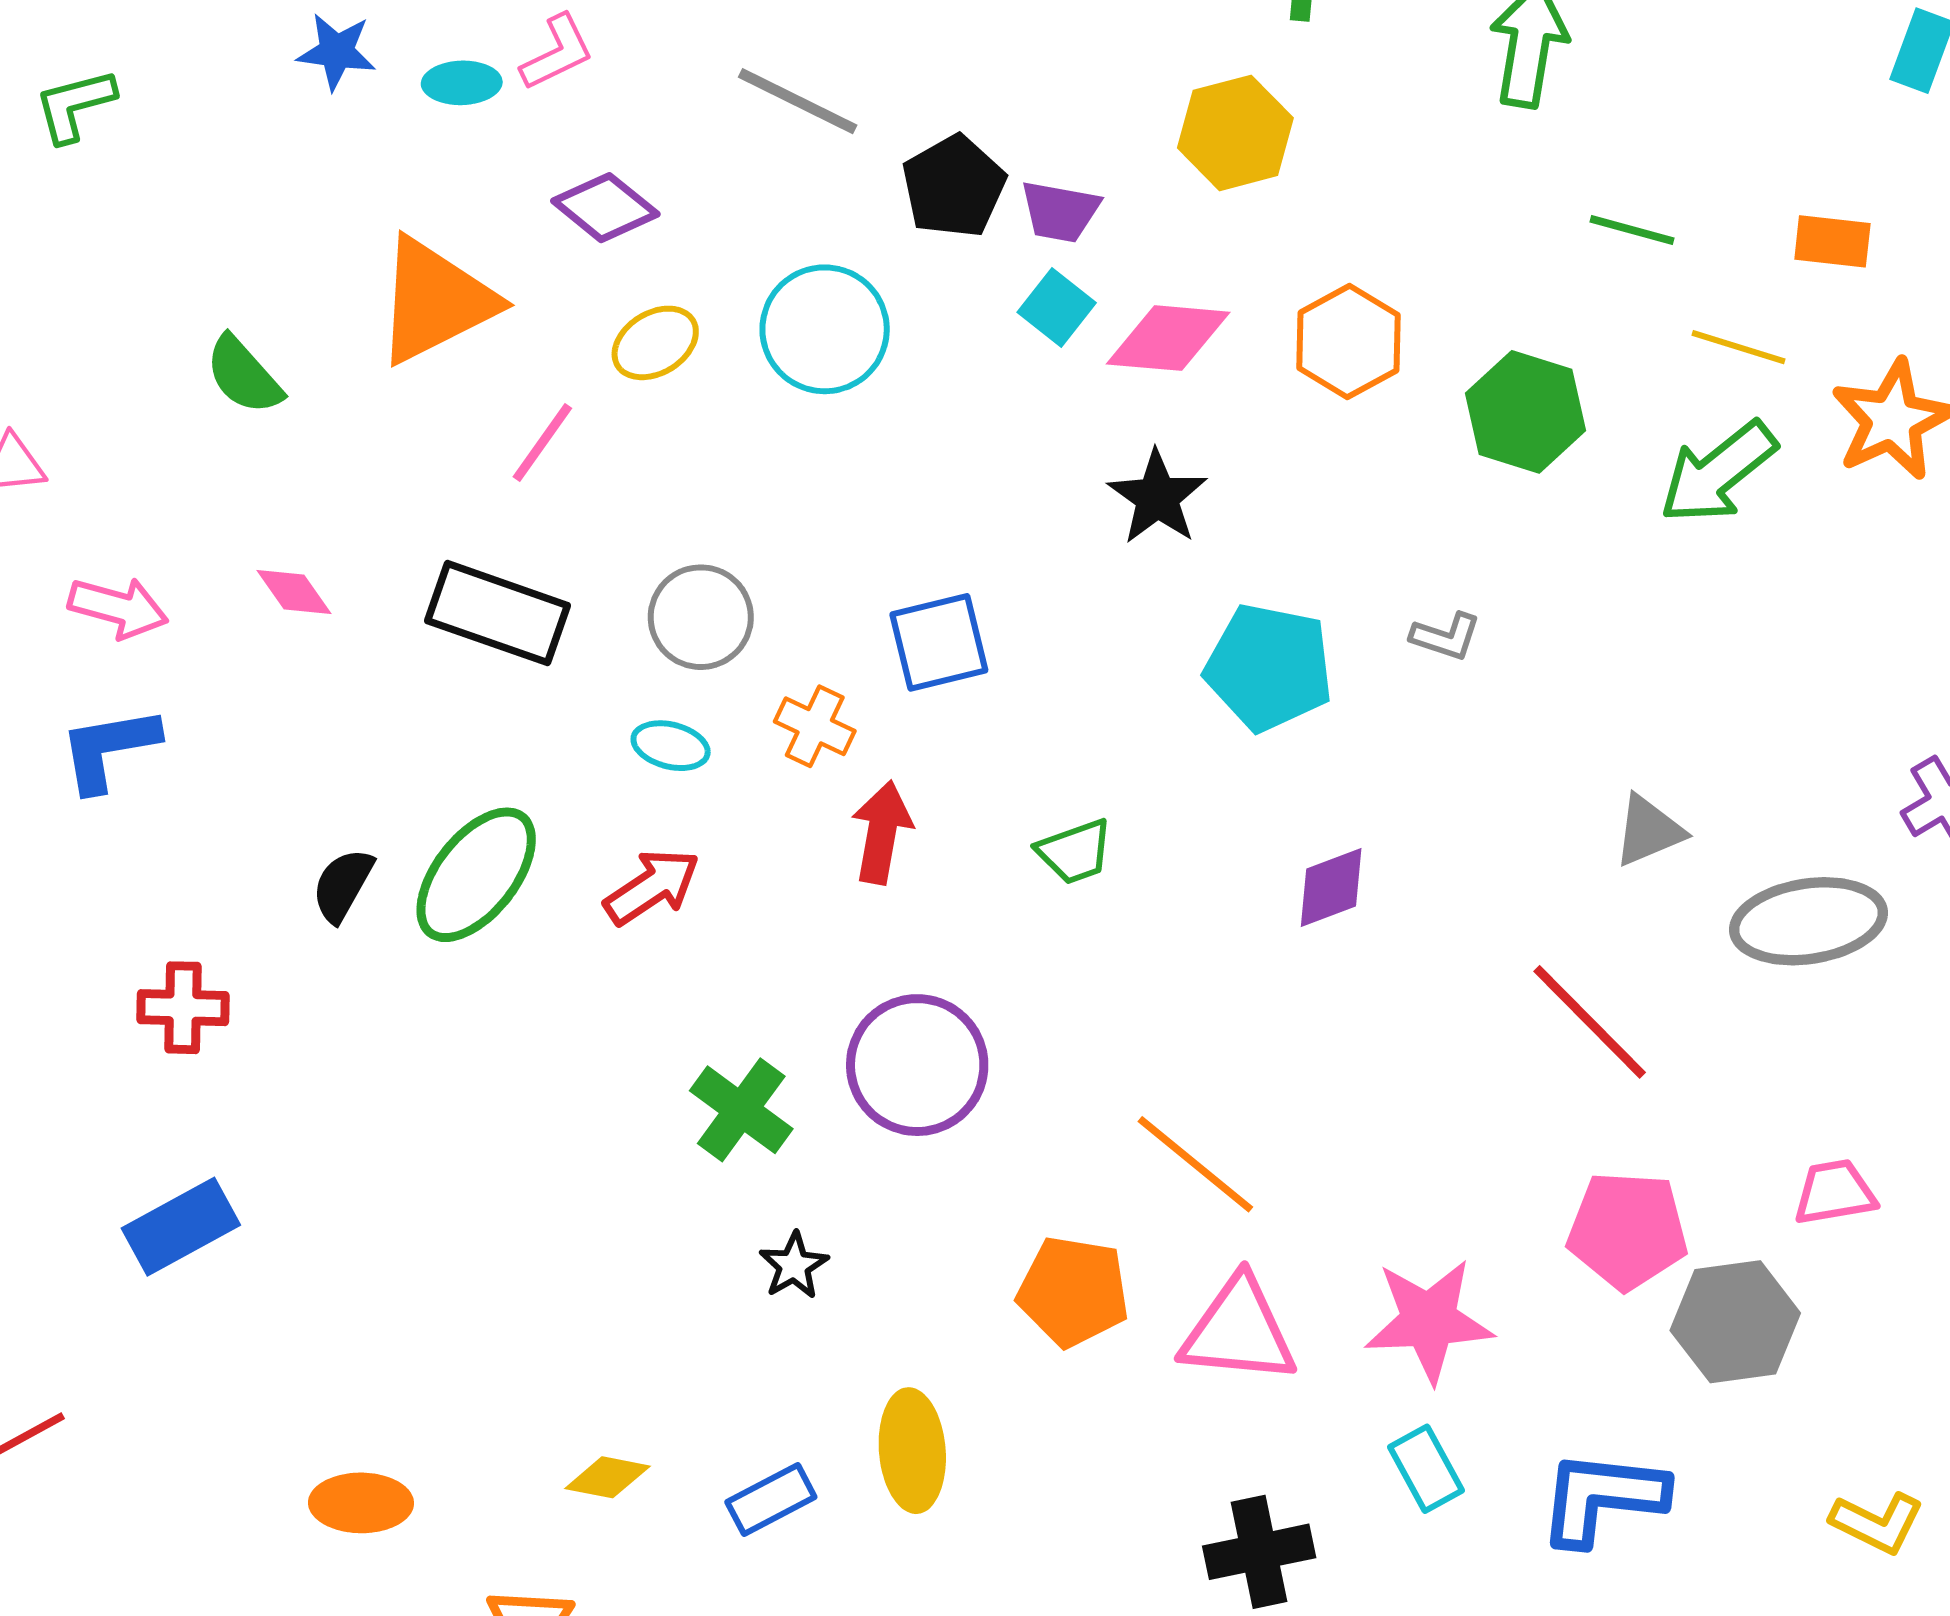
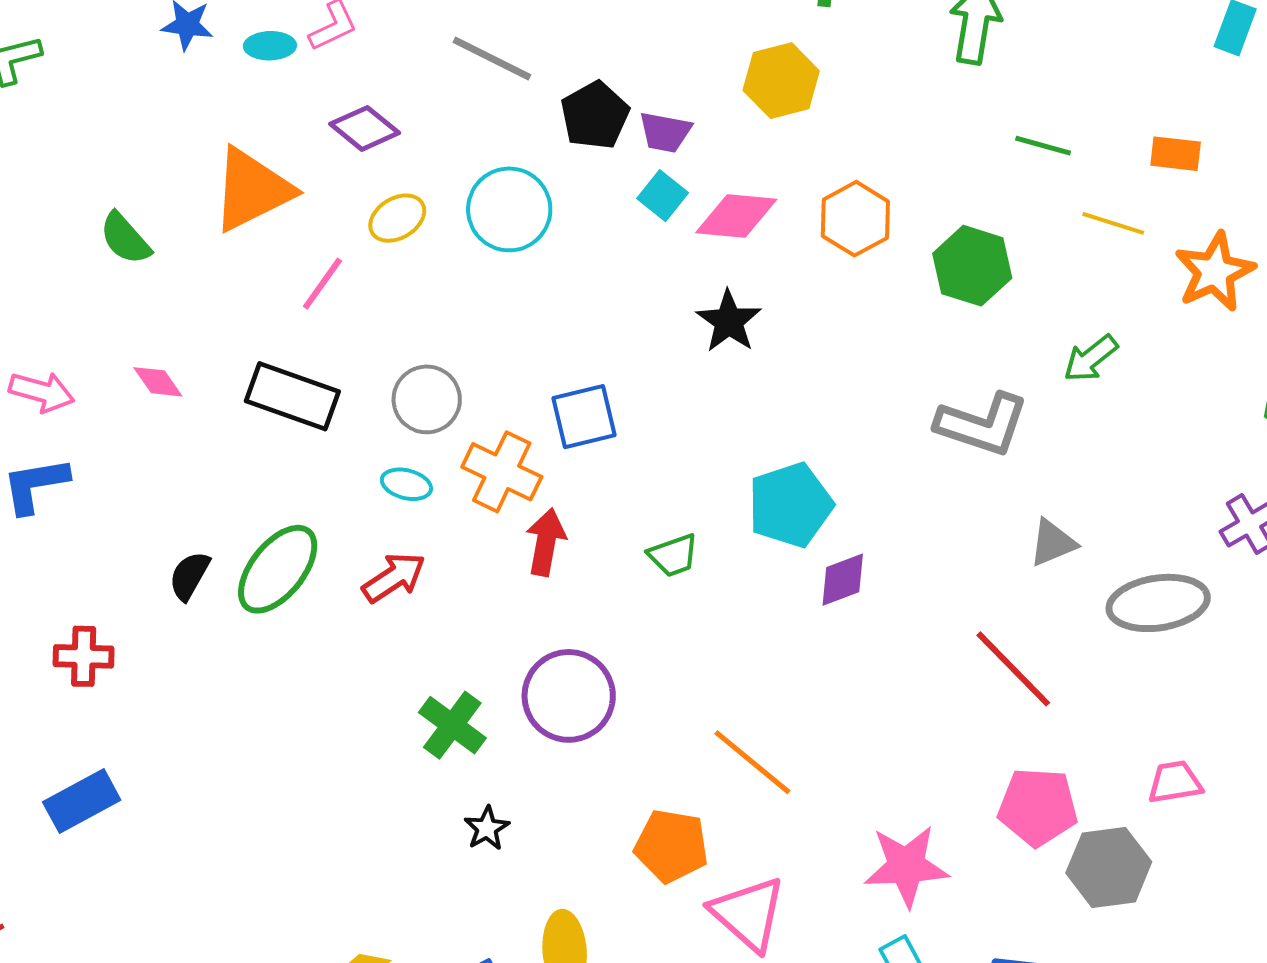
green arrow: (1718, 473) -> (1091, 358), moved, size x0.7
gray L-shape: (1446, 636) -> (982, 424), moved, size x2.0
cyan pentagon: (1269, 667) -> (790, 505), moved, turned -30
orange cross: (815, 726) -> (502, 472), size x1.5
pink triangle: (1239, 1331) -> (748, 914), moved, turned 36

